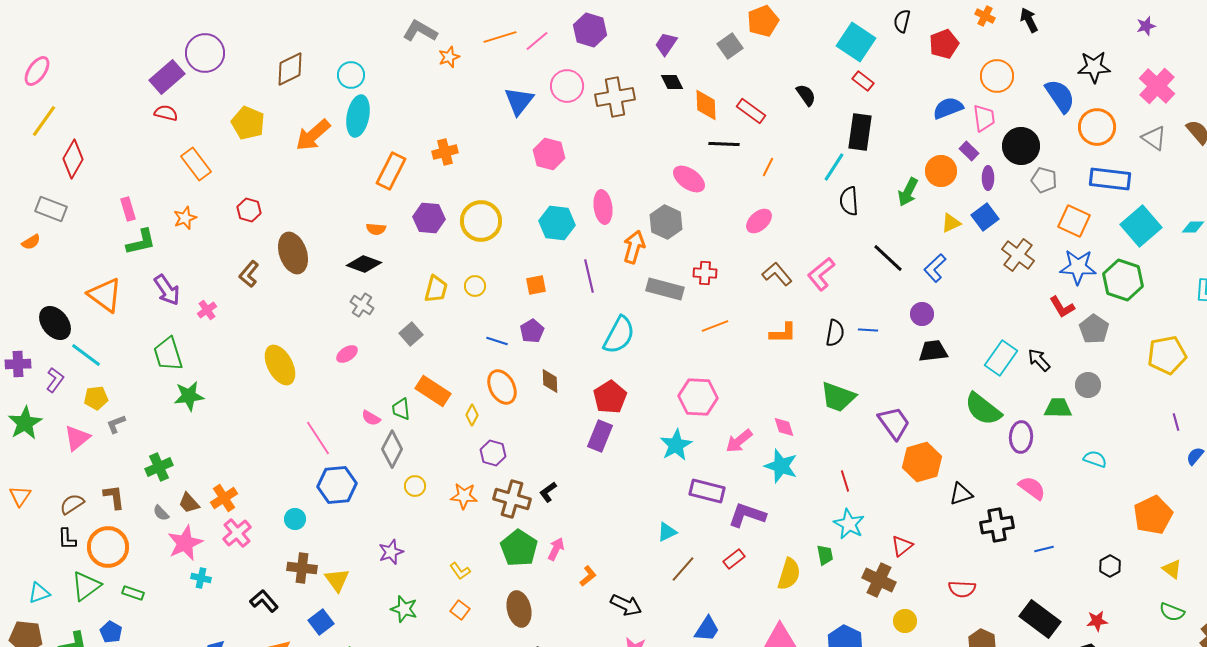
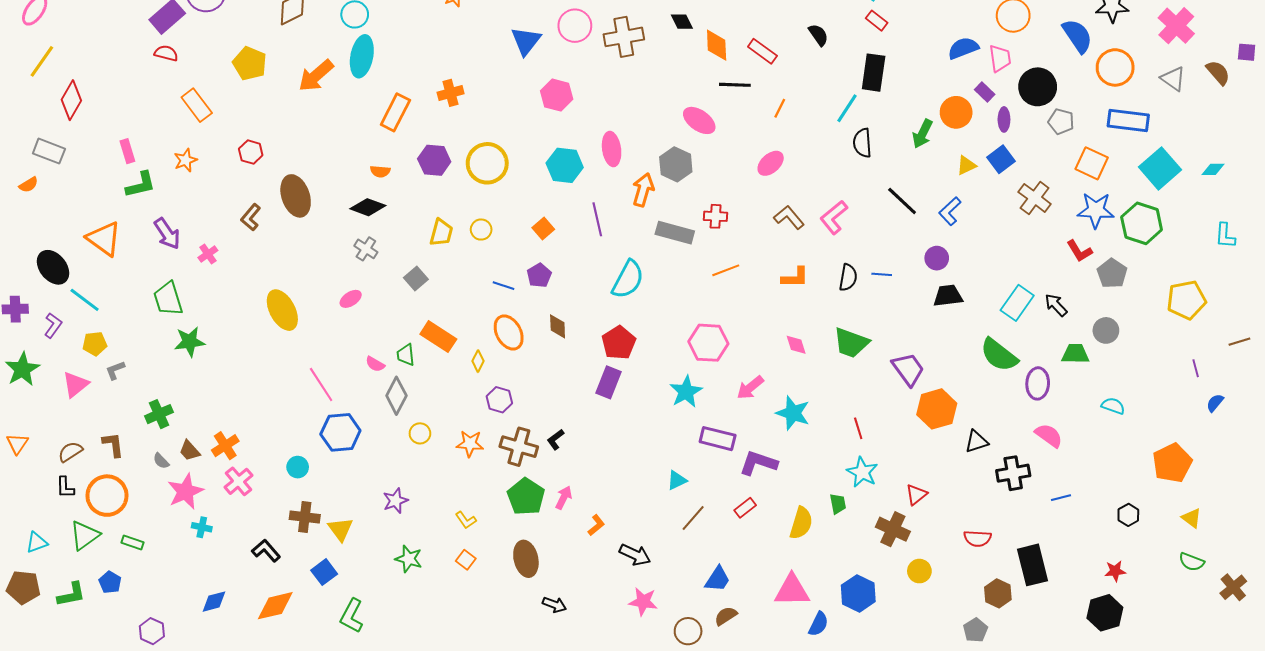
orange square: (536, 285) -> (543, 229), turned -30
pink diamond: (784, 427) -> (796, 345), moved
black rectangle: (1040, 619) -> (1033, 565), moved, turned 39

